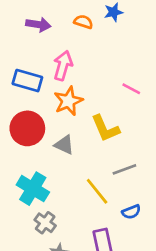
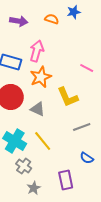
yellow line: (97, 191) -> (43, 141), moved
blue semicircle: (131, 212) -> (87, 158), turned 56

